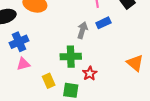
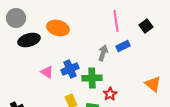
blue cross: (19, 42) -> (70, 69), moved
pink triangle: (23, 64) -> (47, 72), moved, turned 48

